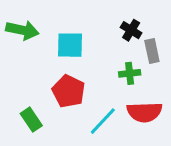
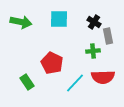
cyan square: (70, 45) -> (59, 19), moved

